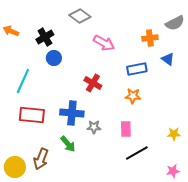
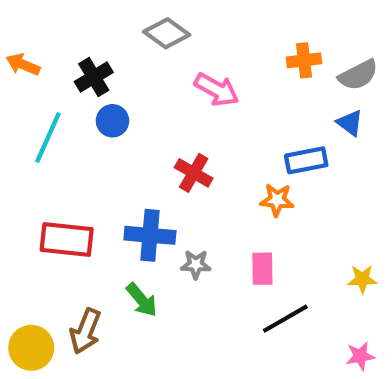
gray semicircle: (175, 23) -> (358, 75), moved
orange cross: (150, 38) -> (304, 60), moved
blue rectangle: (137, 69) -> (306, 160), moved
cyan line: (23, 81) -> (48, 137), moved

